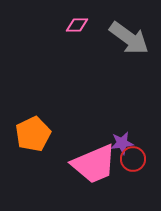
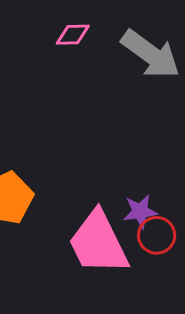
pink trapezoid: (94, 164) -> (98, 243), turned 87

